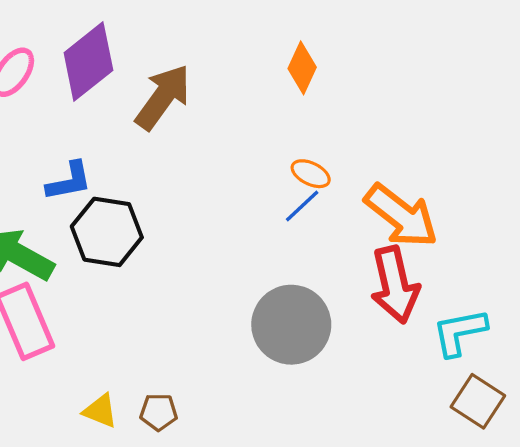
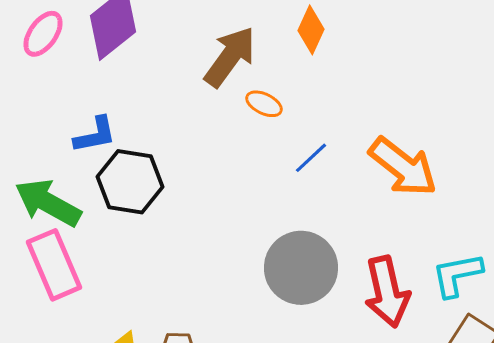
brown arrow: (163, 97) -> (230, 57), moved
orange ellipse: (311, 174) -> (264, 104), moved
red arrow: (395, 285) -> (387, 292), moved

